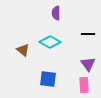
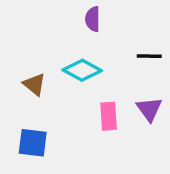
blue square: (48, 79) -> (33, 143), moved
pink rectangle: (84, 85) -> (109, 116), moved

